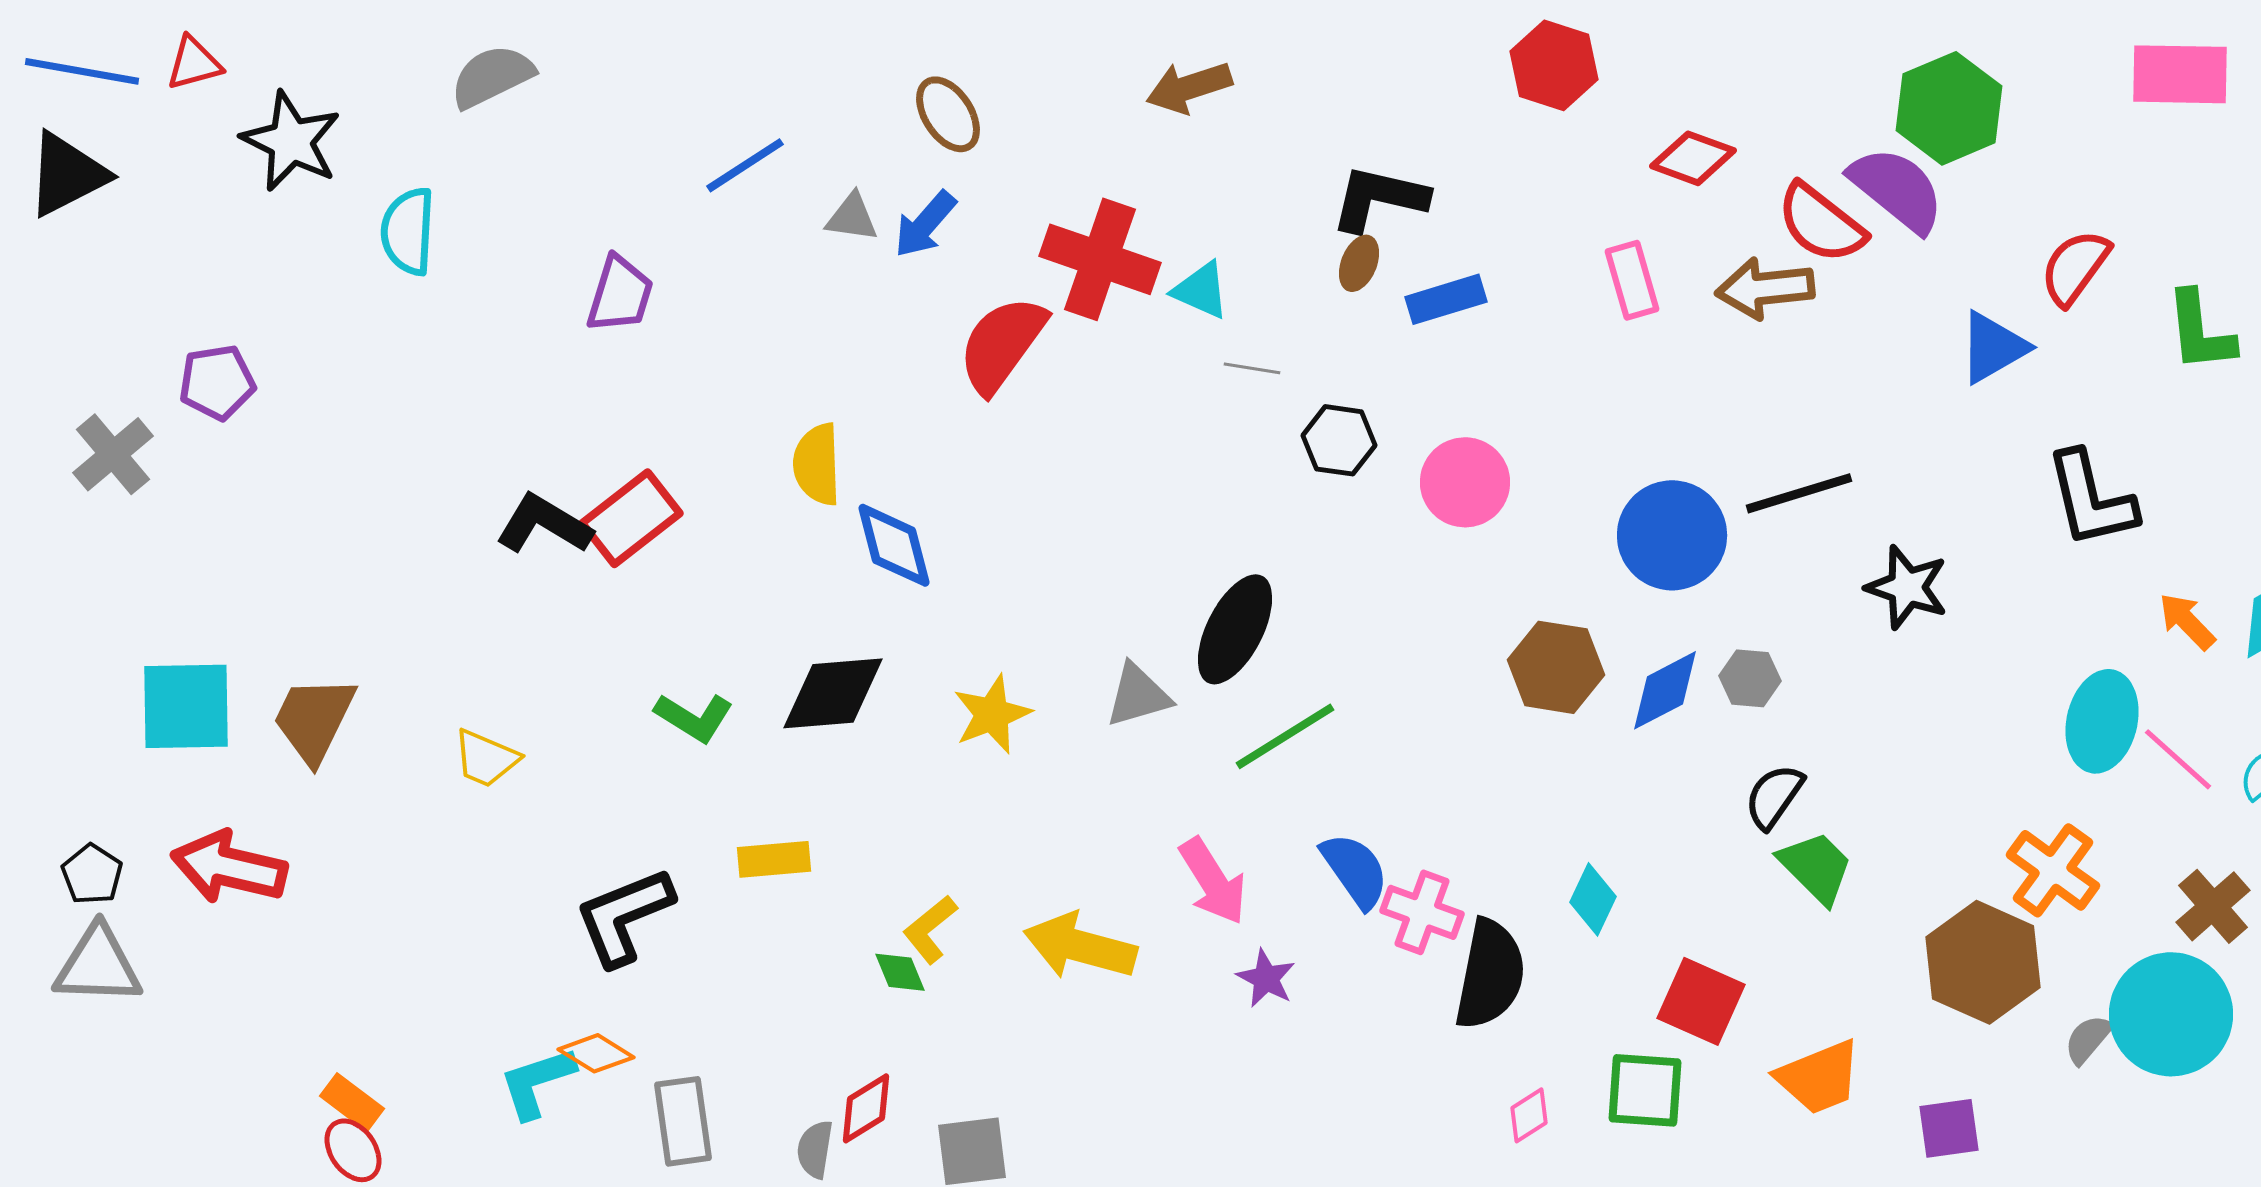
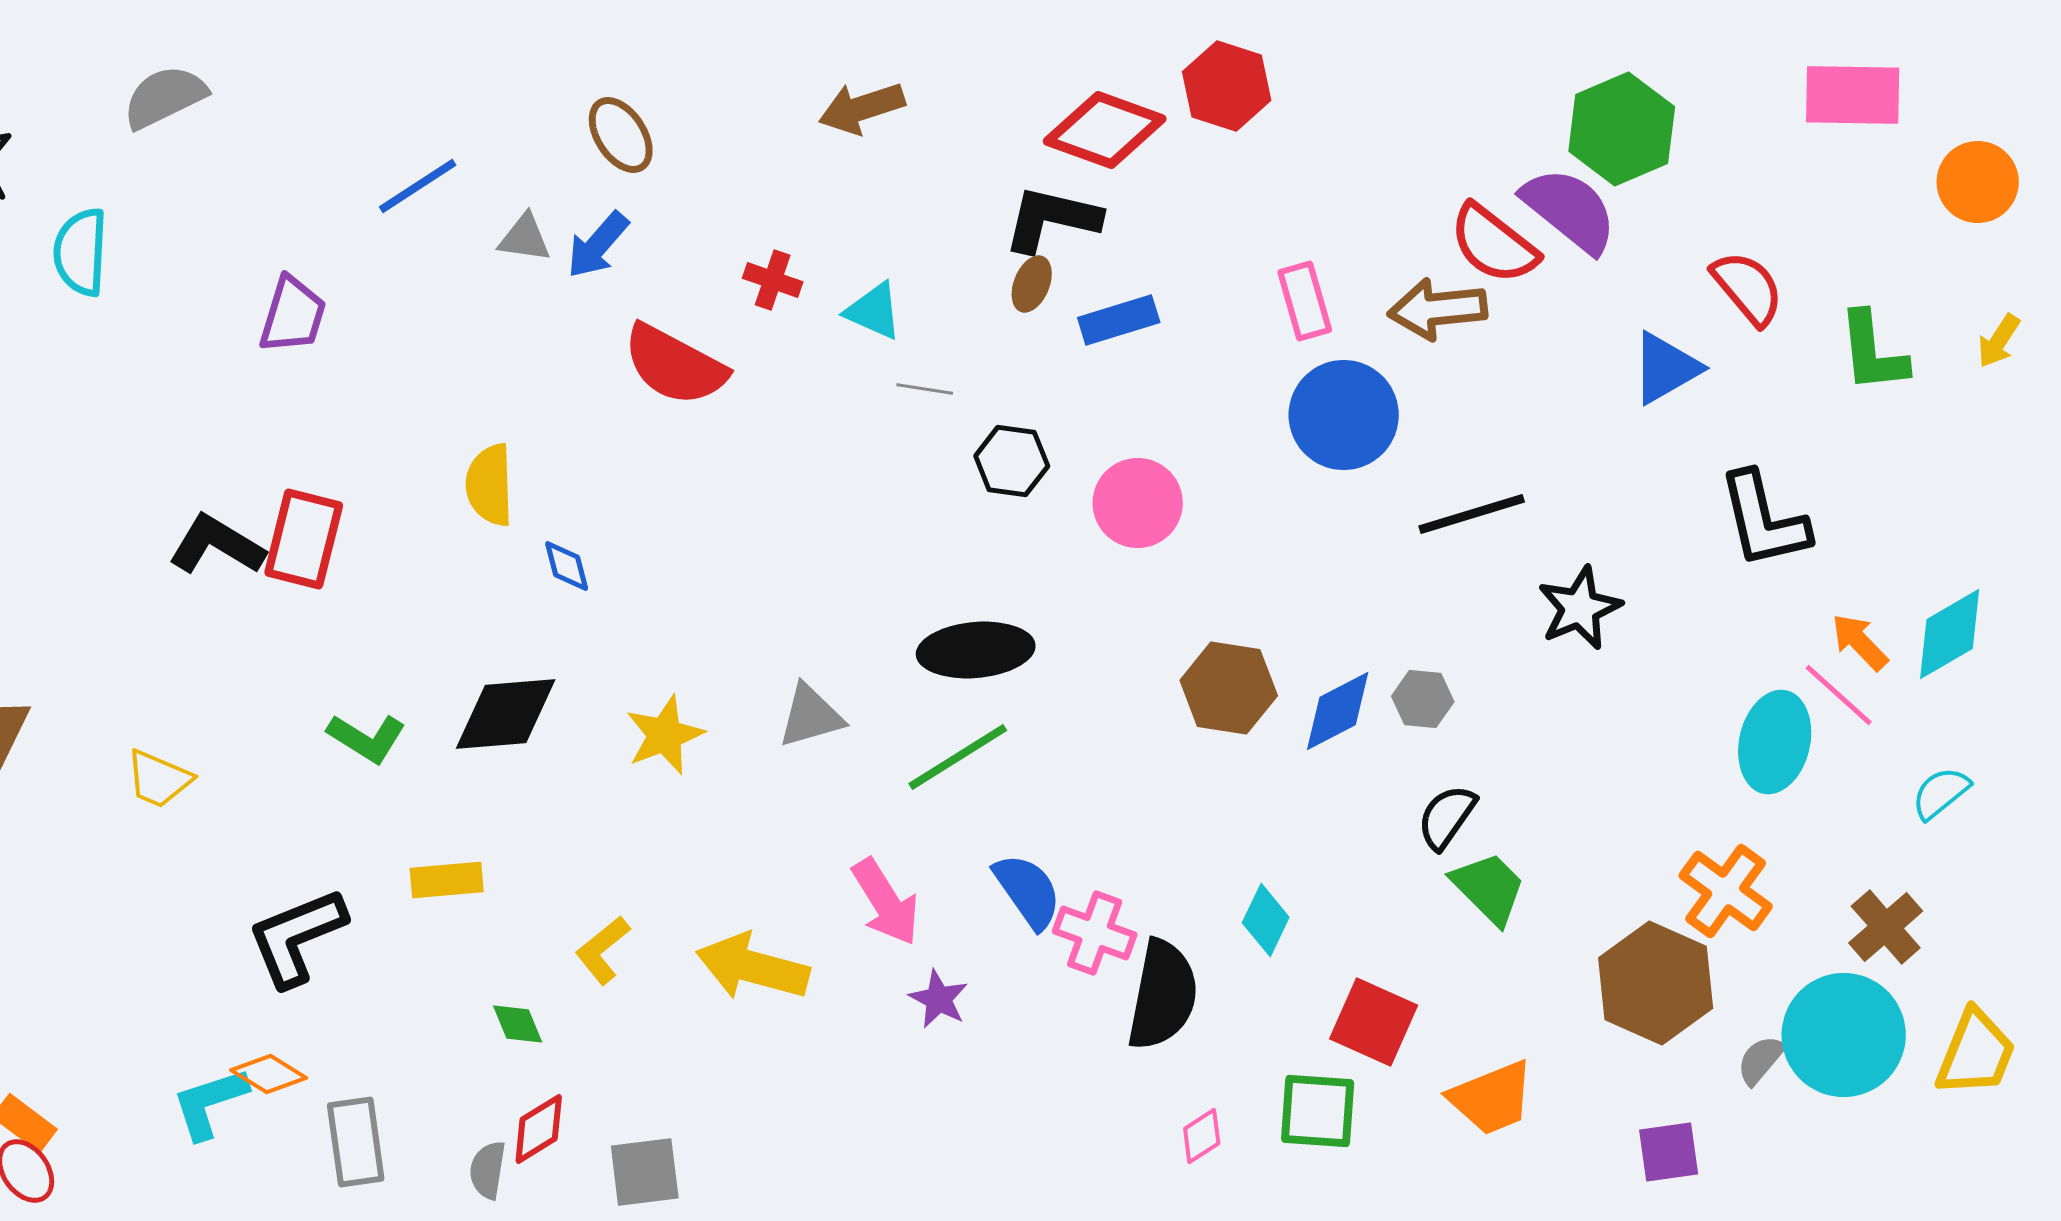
red diamond: (1693, 158) -> (1105, 130), moved, size x1.4
red cross: (1100, 259) -> (773, 280), size x0.5
red semicircle: (2075, 267) -> (1748, 288), turned 104
red semicircle: (1002, 344) -> (675, 365), turned -98
red rectangle: (631, 518) -> (304, 539), turned -38
blue circle: (1672, 535) -> (1344, 415), moved
blue diamond: (894, 545) -> (567, 566), size x0.6
black star: (1907, 587) -> (1580, 608), turned 30
black ellipse: (1235, 629) -> (976, 650), moved, turned 58
pink line: (2178, 759) -> (1839, 695), moved
green diamond: (900, 972) -> (518, 1024), moved
purple square: (1949, 1128) -> (1669, 1152), moved

